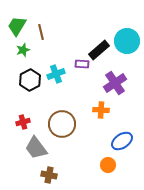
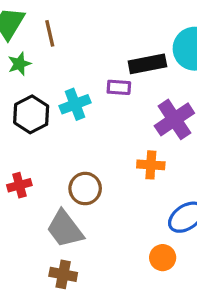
black rectangle: (99, 50) -> (147, 64), turned 30
brown circle: (62, 124) -> (85, 189), size x0.7
gray trapezoid: (36, 148) -> (65, 229), moved

